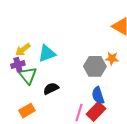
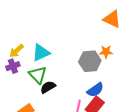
green triangle: (28, 76) -> (38, 75), moved
blue semicircle: (98, 95) -> (95, 90), turned -102

